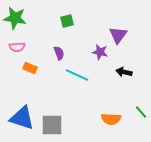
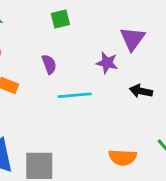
cyan line: (77, 75) -> (75, 95), turned -30

